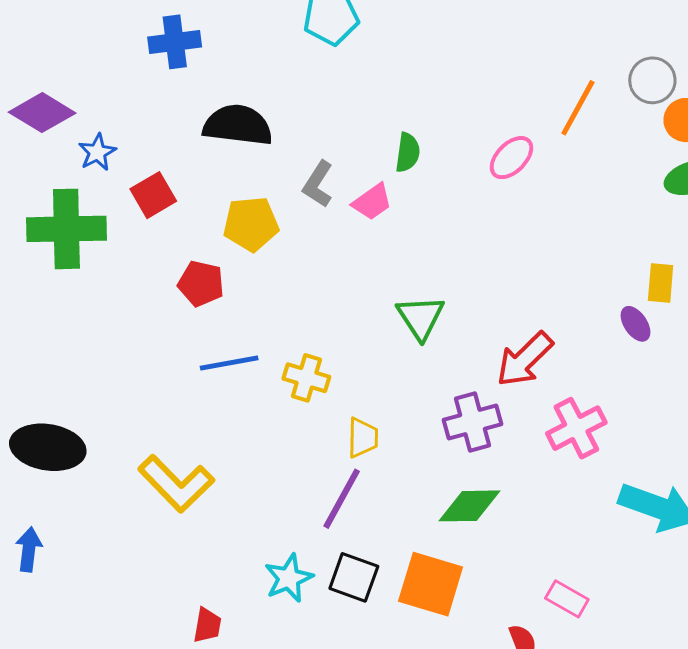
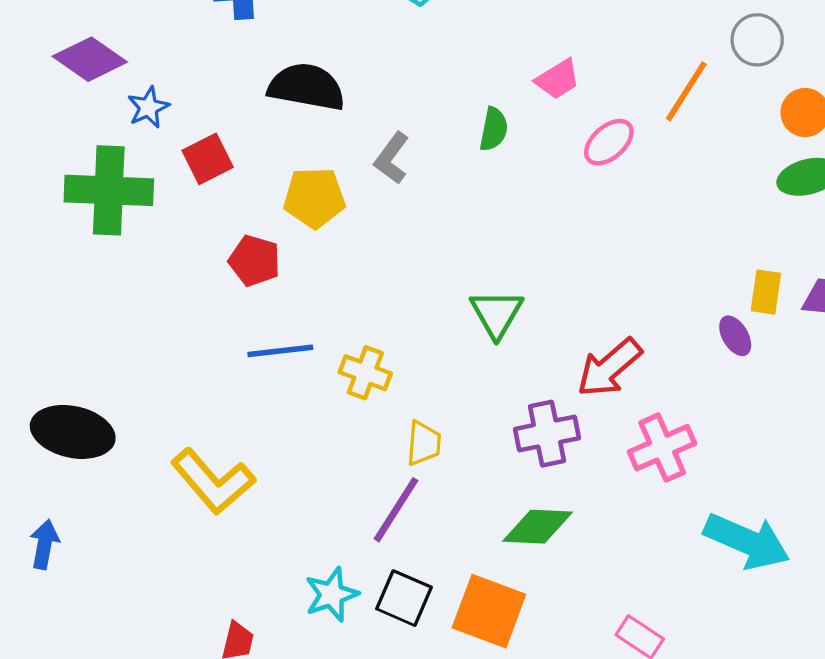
gray circle: (652, 80) -> (757, 40), moved
pink trapezoid: (372, 202) -> (558, 79), moved

